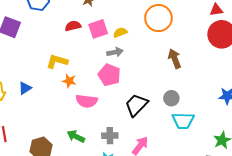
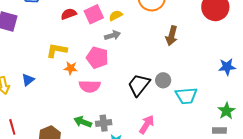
brown arrow: (175, 59) -> (172, 36), turned -138
pink pentagon: (109, 75) -> (97, 58), moved
gray circle: (171, 98) -> (163, 80), moved
gray cross: (110, 136) -> (104, 123), moved

